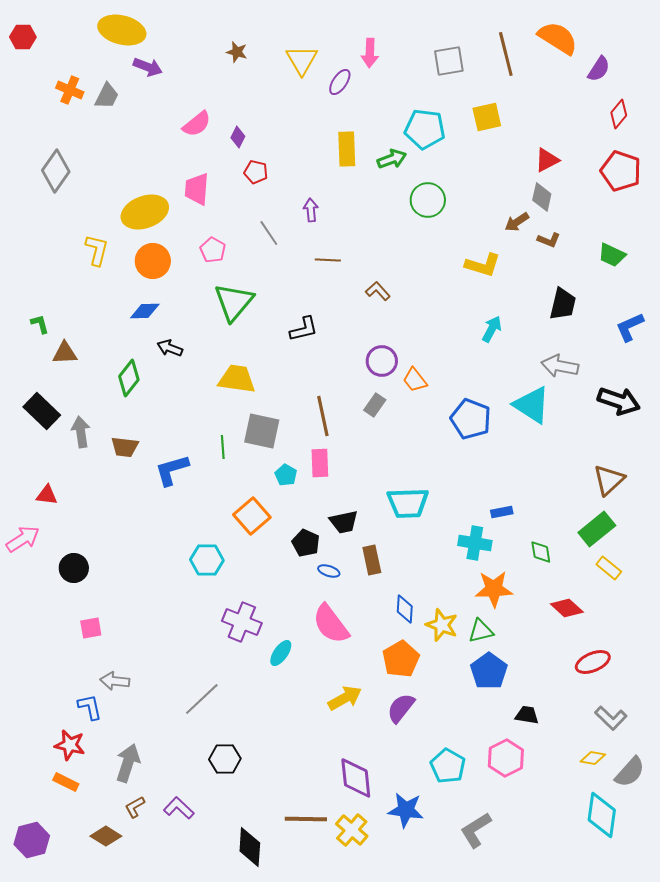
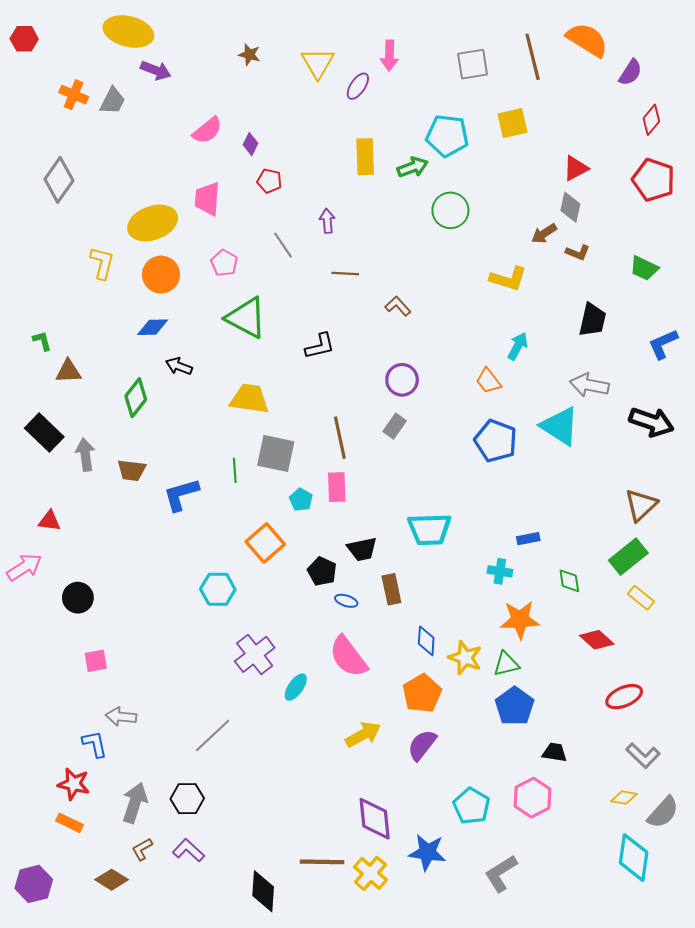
green triangle: (234, 302) -> (246, 318), turned -42
orange trapezoid: (415, 380) -> (488, 381), moved
cyan cross: (475, 543) -> (500, 571), size x0.7
purple cross: (242, 622) -> (255, 654), turned 30
black hexagon: (225, 759) -> (187, 799), moved

